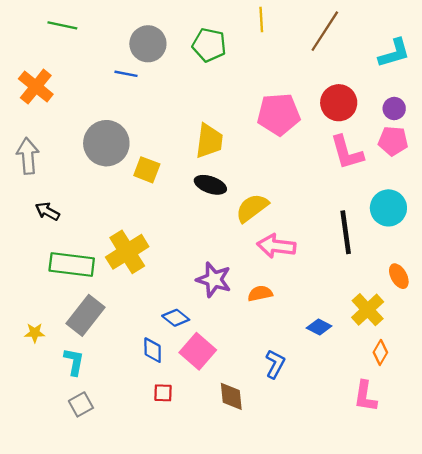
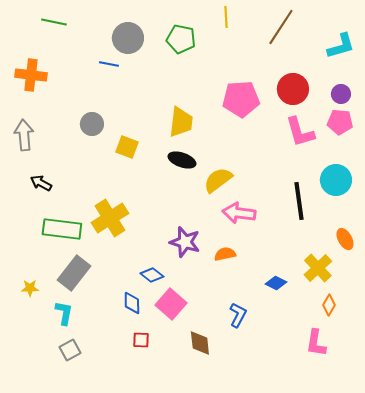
orange cross: (36, 87) -> (31, 75), turned -32
gray circle: (106, 143) -> (92, 124), size x0.6

